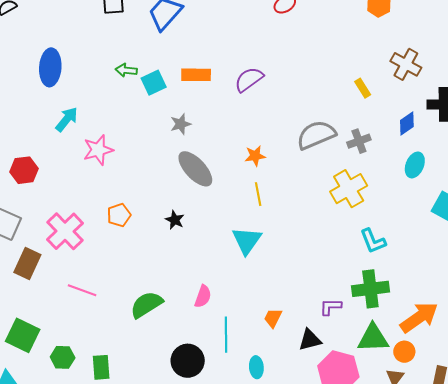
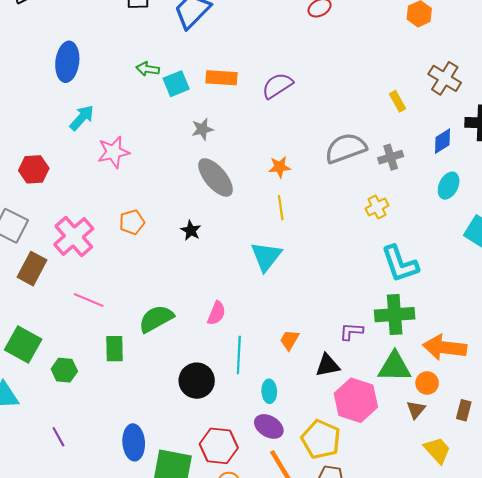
yellow cross: (349, 189) -> (377, 207), size x0.6
cyan L-shape: (373, 241) -> (400, 264), size x1.4
orange arrow: (419, 317) -> (445, 347), turned -141
green rectangle: (101, 367) -> (115, 349), moved

